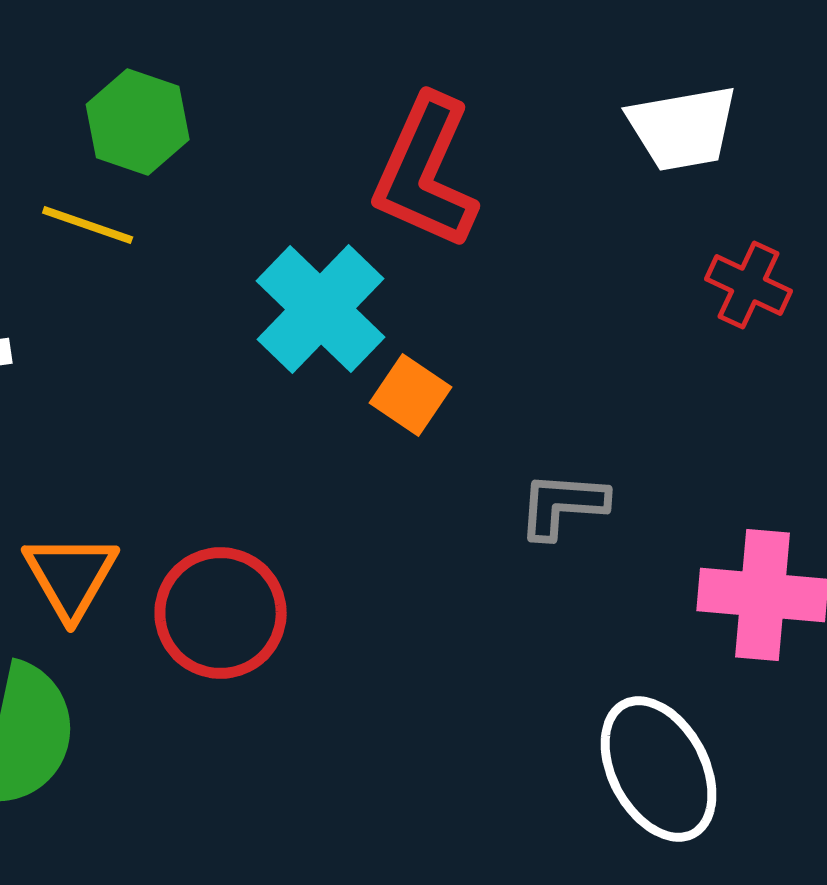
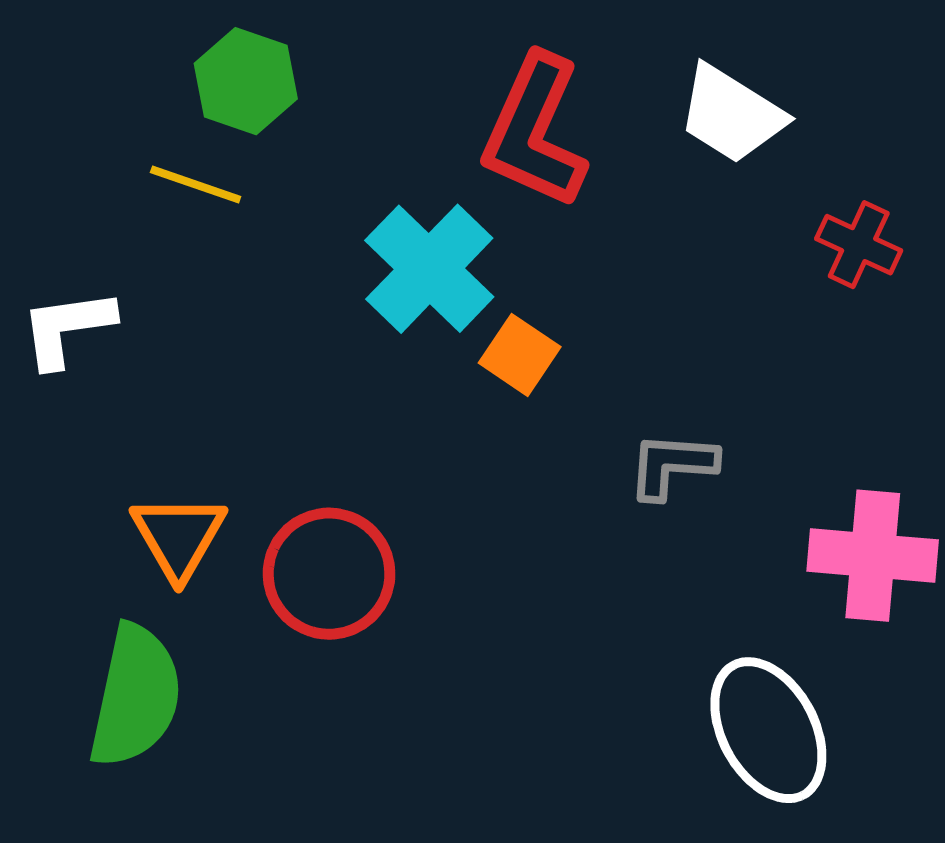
white trapezoid: (683, 128) -> (731, 114), moved, turned 42

